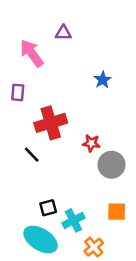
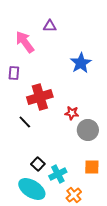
blue star: (103, 80) -> (81, 63), size x1.5
black square: (48, 208) -> (38, 164), turned -32

